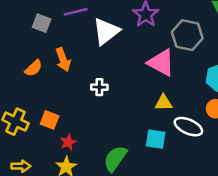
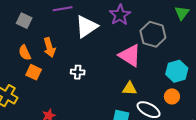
gray square: (42, 23) -> (24, 21), moved
orange semicircle: (34, 68) -> (25, 53), turned 105
orange square: (50, 120) -> (34, 72), moved

